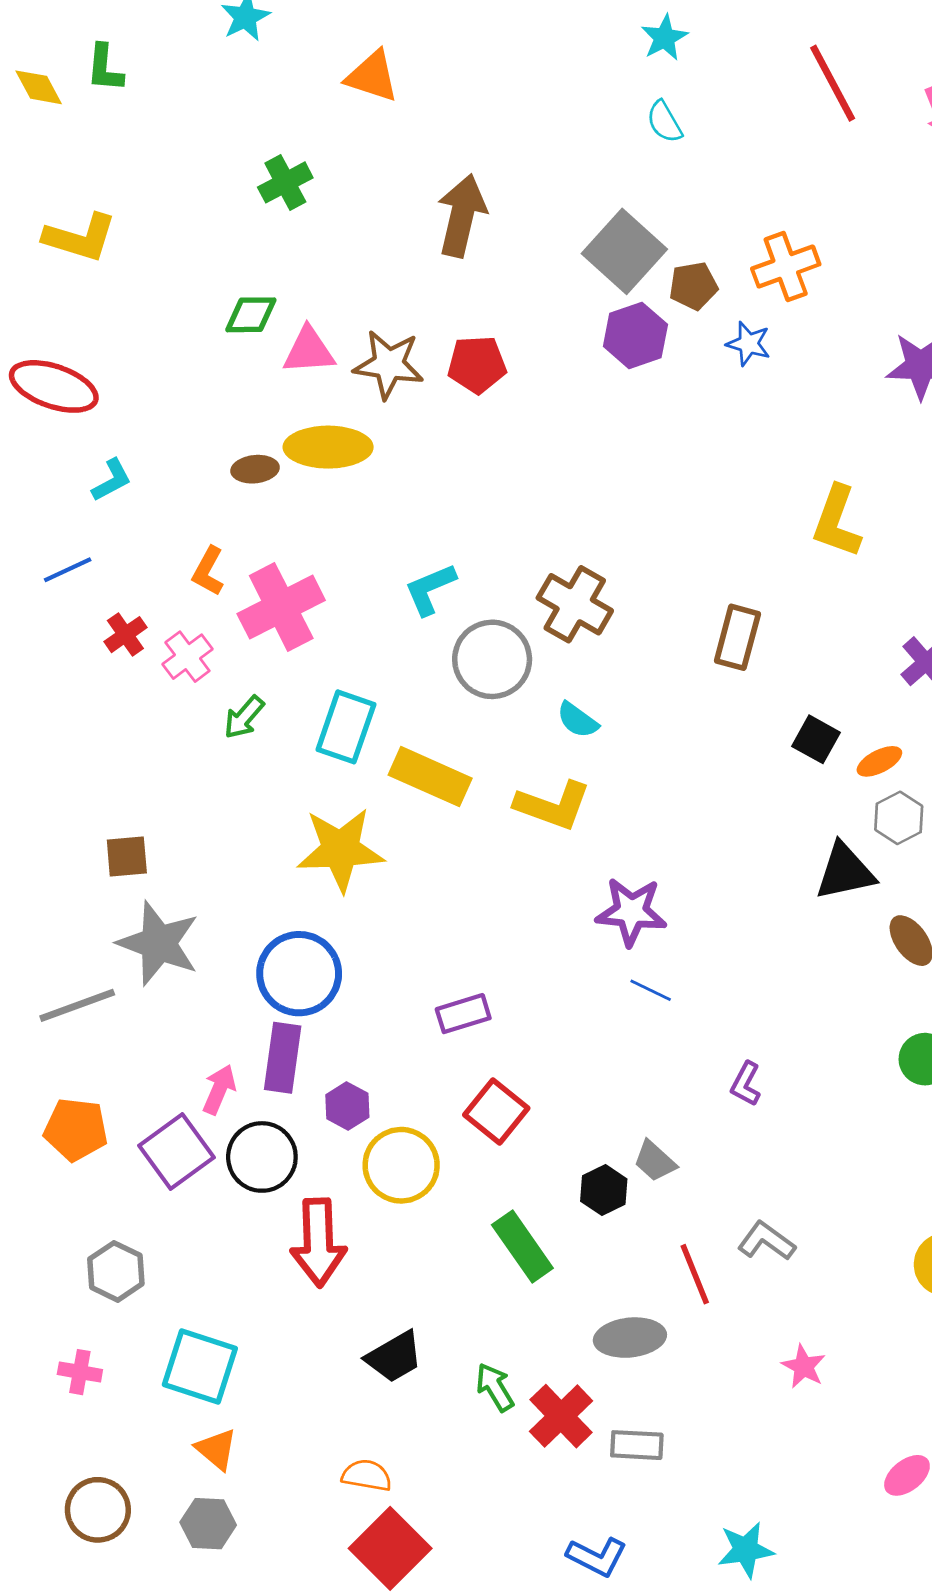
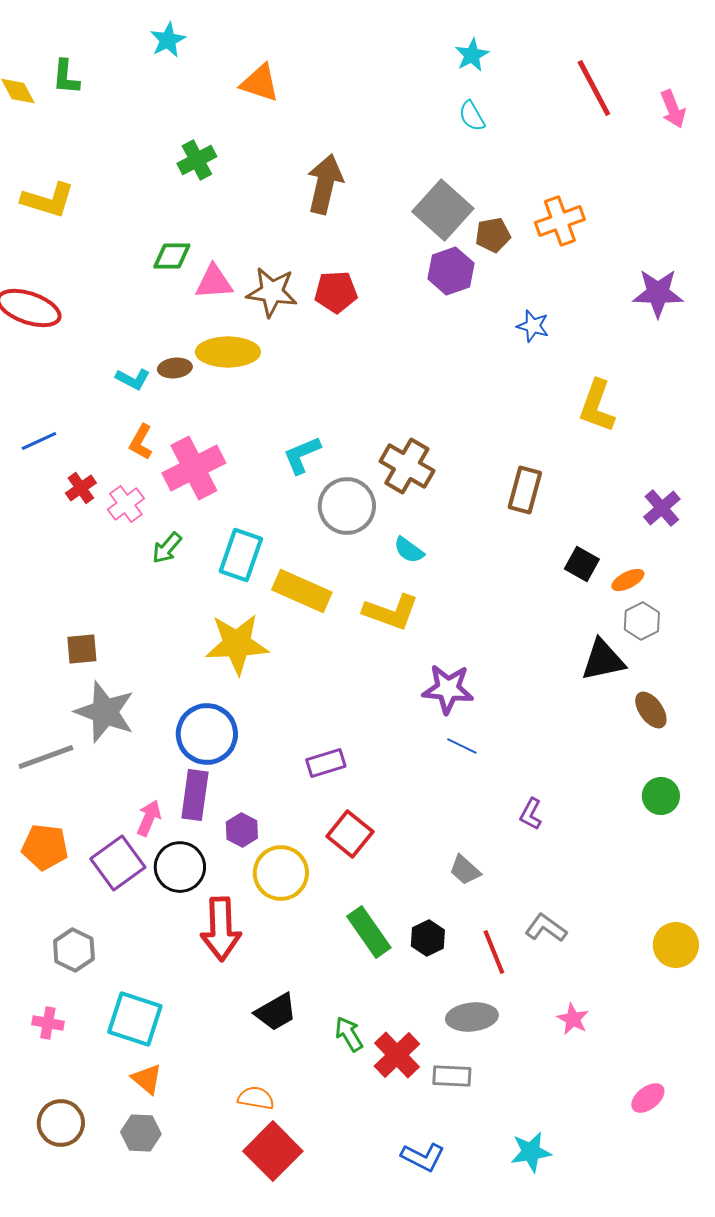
blue star: (748, 344) -> (533, 326), moved
cyan L-shape: (112, 480) -> (133, 379), moved, turned 56
black hexagon: (604, 1190) -> (428, 938), moved
gray ellipse: (630, 1338) -> (472, 1017), moved

